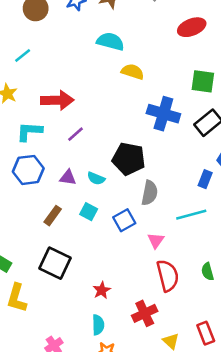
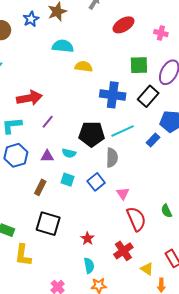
blue rectangle: (205, 179) -> (153, 140), turned 32
cyan line: (191, 215) -> (123, 131), moved

